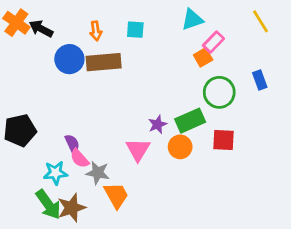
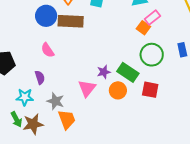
orange square: (203, 57) -> (143, 28), turned -32
green rectangle: (190, 121) -> (128, 72), turned 50
pink semicircle: (80, 158) -> (48, 50), moved
green arrow: (48, 204) -> (16, 119), size x0.7

